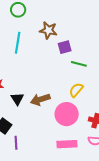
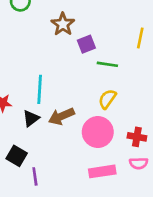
brown star: (48, 30) -> (63, 24), turned 30
cyan line: (18, 43) -> (40, 89), moved
black triangle: (17, 99) -> (31, 118), turned 32

